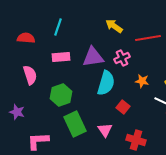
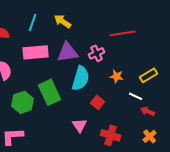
yellow arrow: (114, 26) -> (63, 21), moved
pink rectangle: (61, 57) -> (36, 52), size x1.4
green hexagon: (61, 95) -> (23, 102), moved
green rectangle: (75, 124) -> (50, 92), moved

